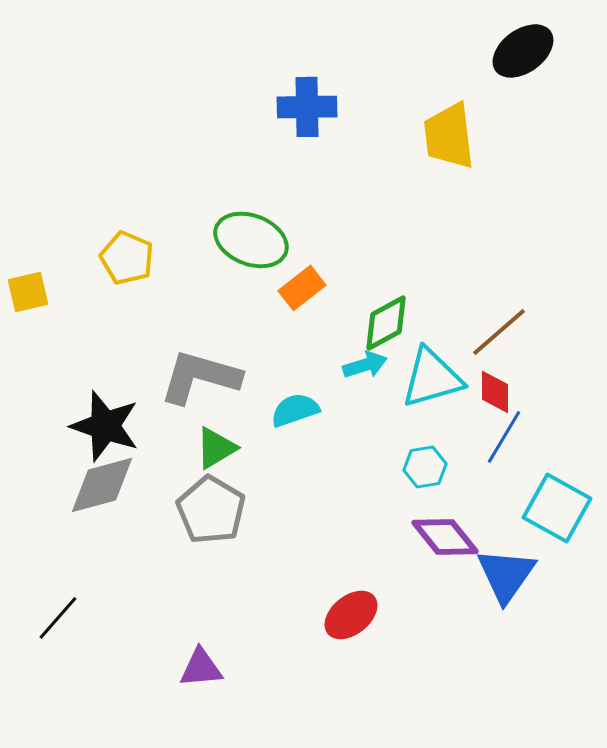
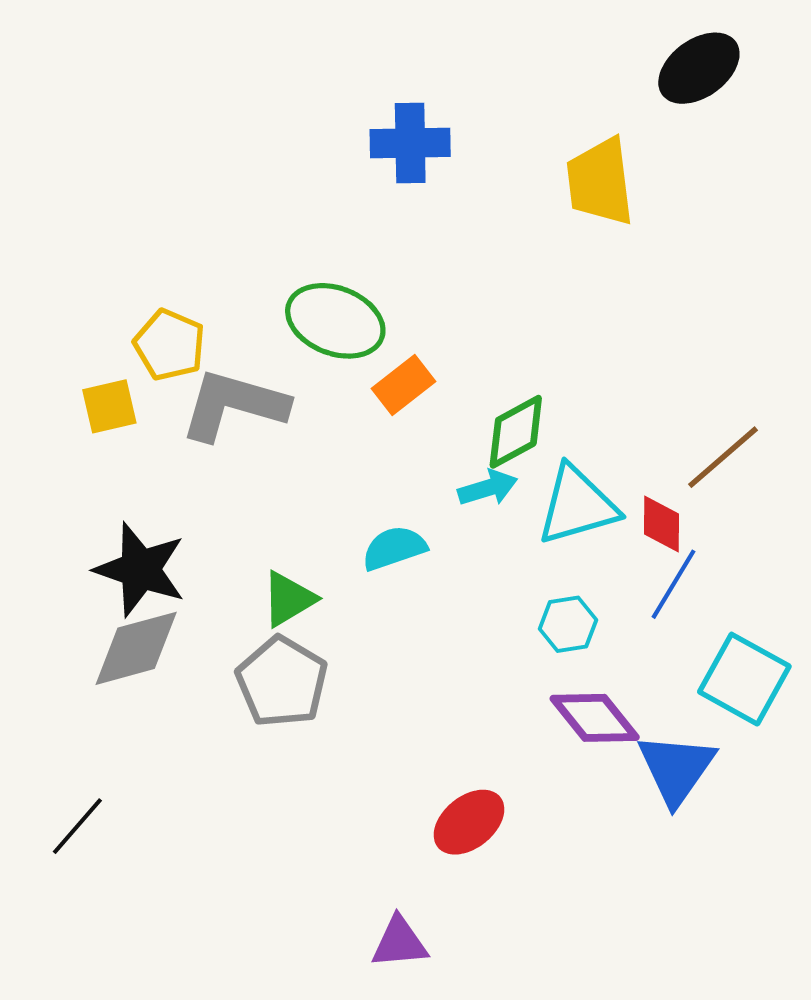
yellow square: (28, 292) -> (109, 406), moved
brown line: (499, 332) -> (723, 457), moved
gray L-shape: (200, 377) -> (234, 405), moved
purple triangle: (201, 668) -> (399, 942), moved

